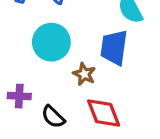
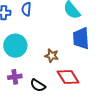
cyan circle: (51, 42) -> (15, 46), moved
blue trapezoid: (114, 48) -> (81, 38), moved

